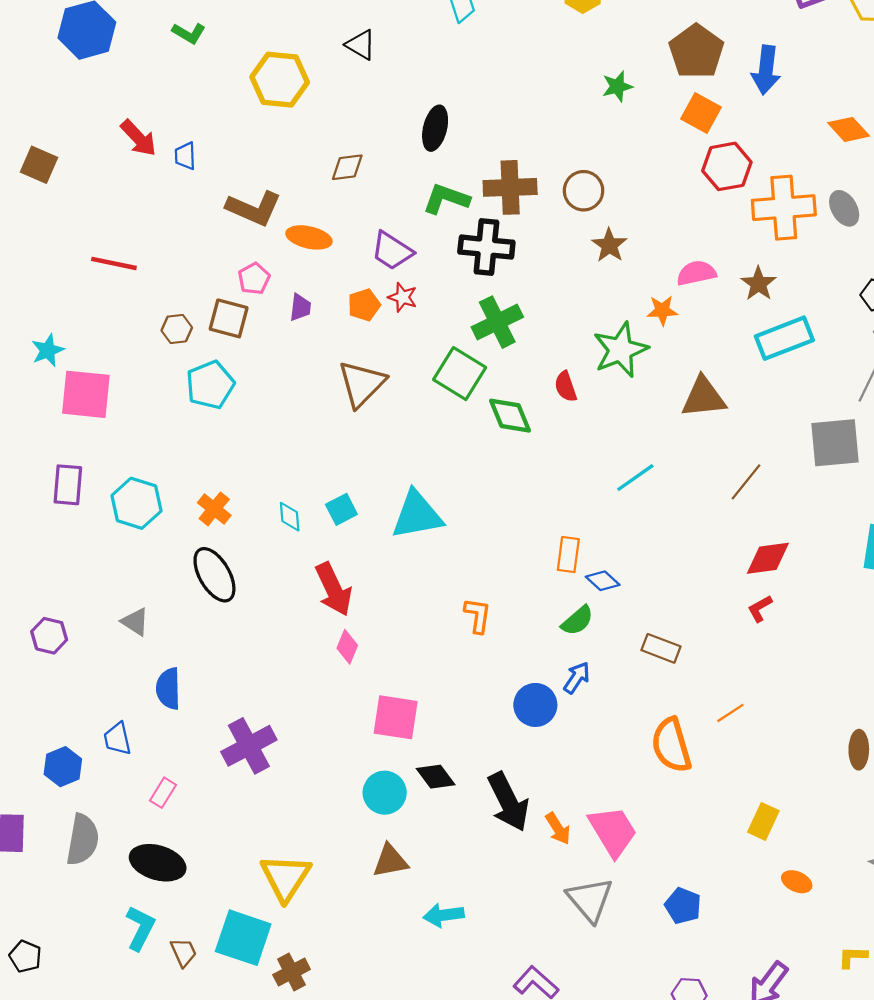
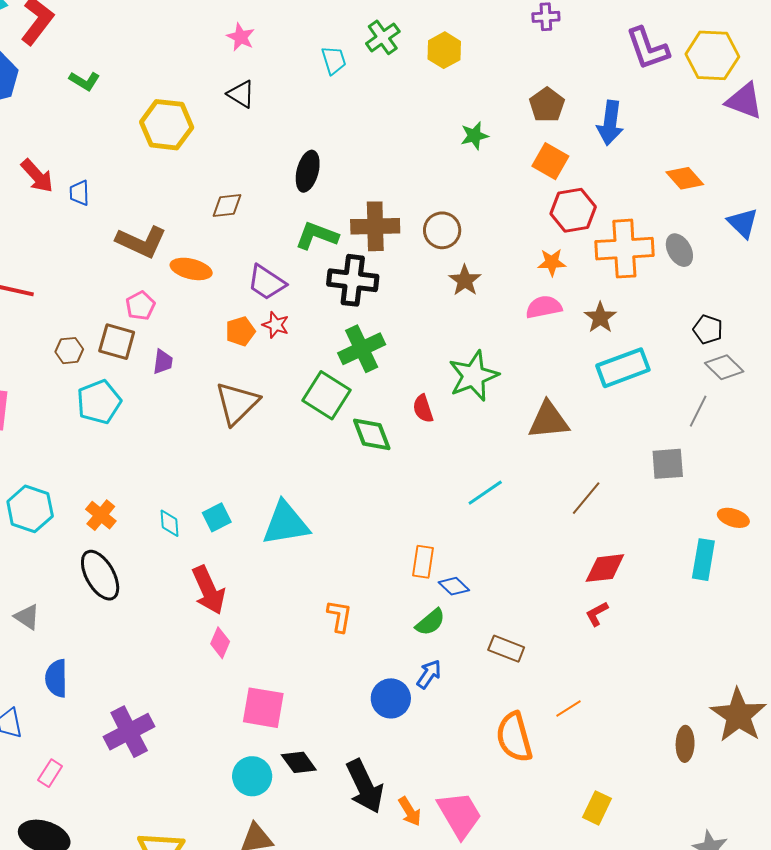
brown pentagon: (696, 51) -> (547, 105), size x0.7
purple trapezoid: (300, 307) -> (163, 362), moved
orange star: (662, 310) -> (552, 262), moved
gray square: (835, 443) -> (668, 464), size x0.7

